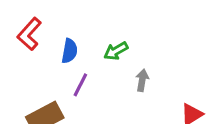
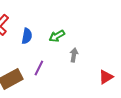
purple line: (80, 85) -> (39, 68), moved

